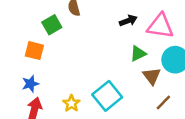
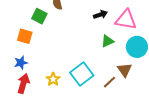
green square: (52, 25) -> (39, 16), turned -35
brown triangle: (152, 76) -> (125, 70), moved
brown line: (163, 103) -> (109, 82), moved

